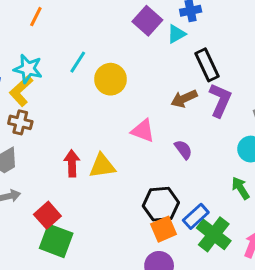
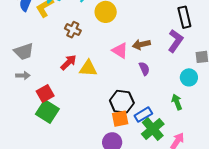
black rectangle: (207, 65) -> (184, 17), moved
brown arrow: (184, 99) -> (141, 44), moved
brown cross: (20, 122) -> (73, 30), moved
red arrow: (72, 163) -> (68, 62), turned 36

